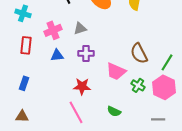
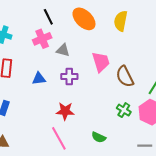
gray triangle: (80, 28) -> (63, 50), turned 32
pink cross: (53, 30) -> (42, 39), moved
pink trapezoid: (116, 71) -> (101, 62), moved, turned -130

